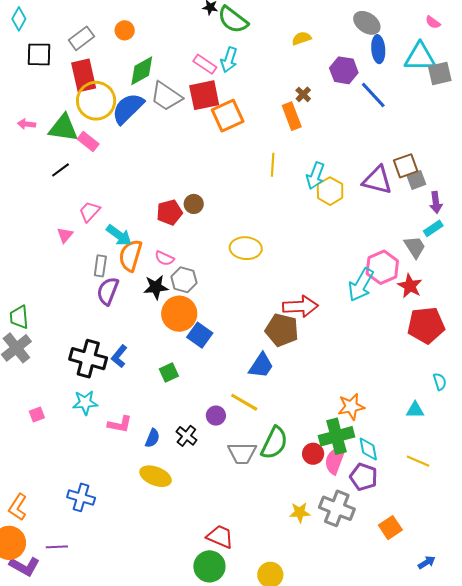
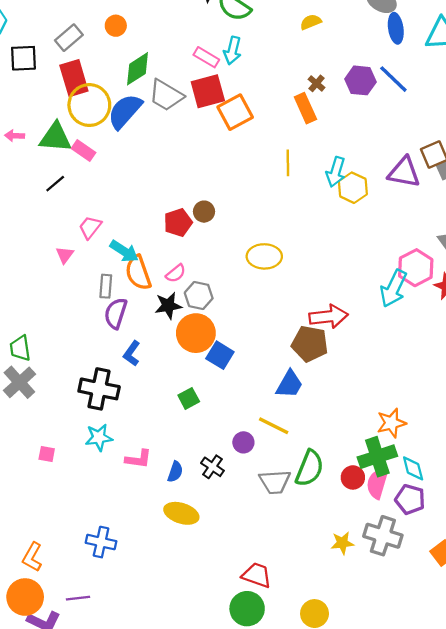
purple hexagon: (344, 70) -> (360, 80), moved
orange semicircle: (131, 256) -> (138, 273), turned -32
pink semicircle: (164, 258) -> (176, 273), turned -60
blue L-shape: (119, 356) -> (132, 353), moved
pink square: (37, 414) -> (47, 454), turned 35

